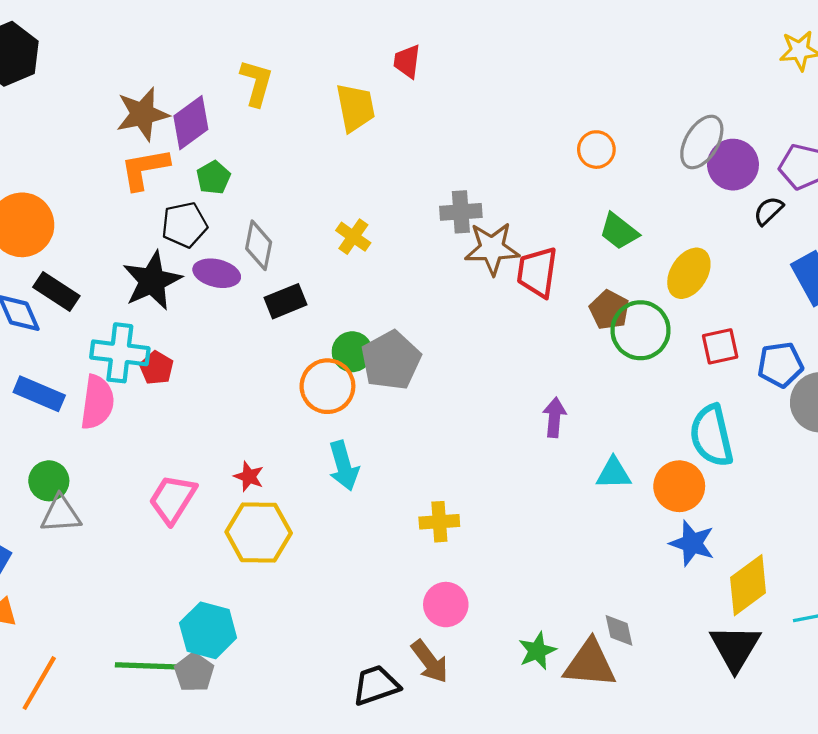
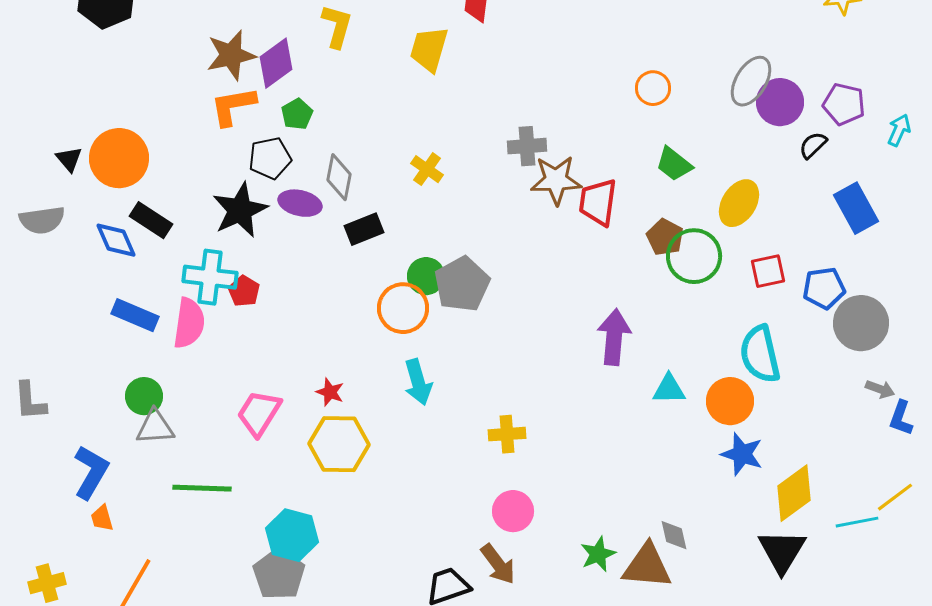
yellow trapezoid: (355, 108) -> (429, 49), turned -153
purple arrow: (554, 417) -> (614, 337), size x1.5
green line: (147, 666) -> (202, 488), moved
gray pentagon: (194, 672) -> (279, 574), size x1.4

